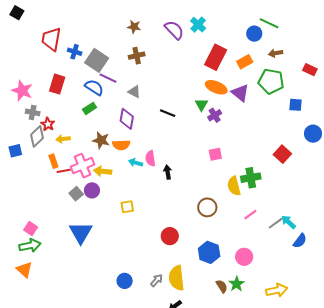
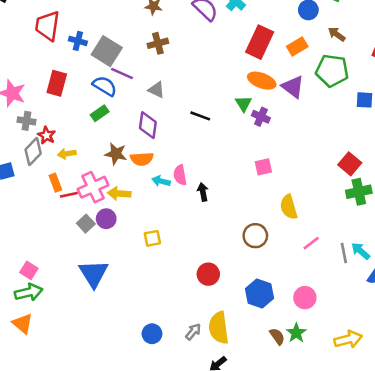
brown arrow: (276, 53) -> (337, 34), turned 48
purple cross: (215, 115) -> (261, 117), turned -32
green cross: (251, 178) -> (359, 192), moved
gray line: (276, 223) -> (344, 253), turned -63

